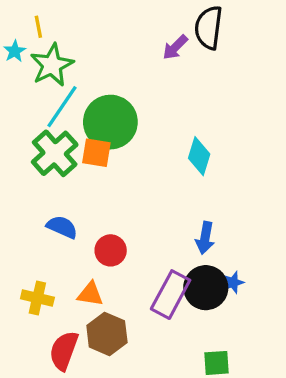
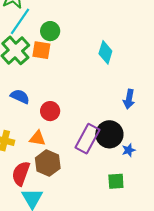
green circle: (110, 122) -> (50, 31), size x0.6
blue arrow: (205, 238) -> (129, 99), moved
blue star: (233, 282) -> (129, 150), moved

